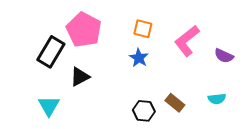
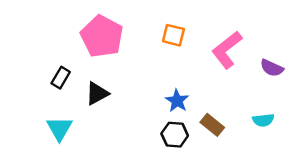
black rectangle: (51, 52) -> (61, 78), moved, size x0.6
blue star: (139, 58) -> (177, 101), moved

